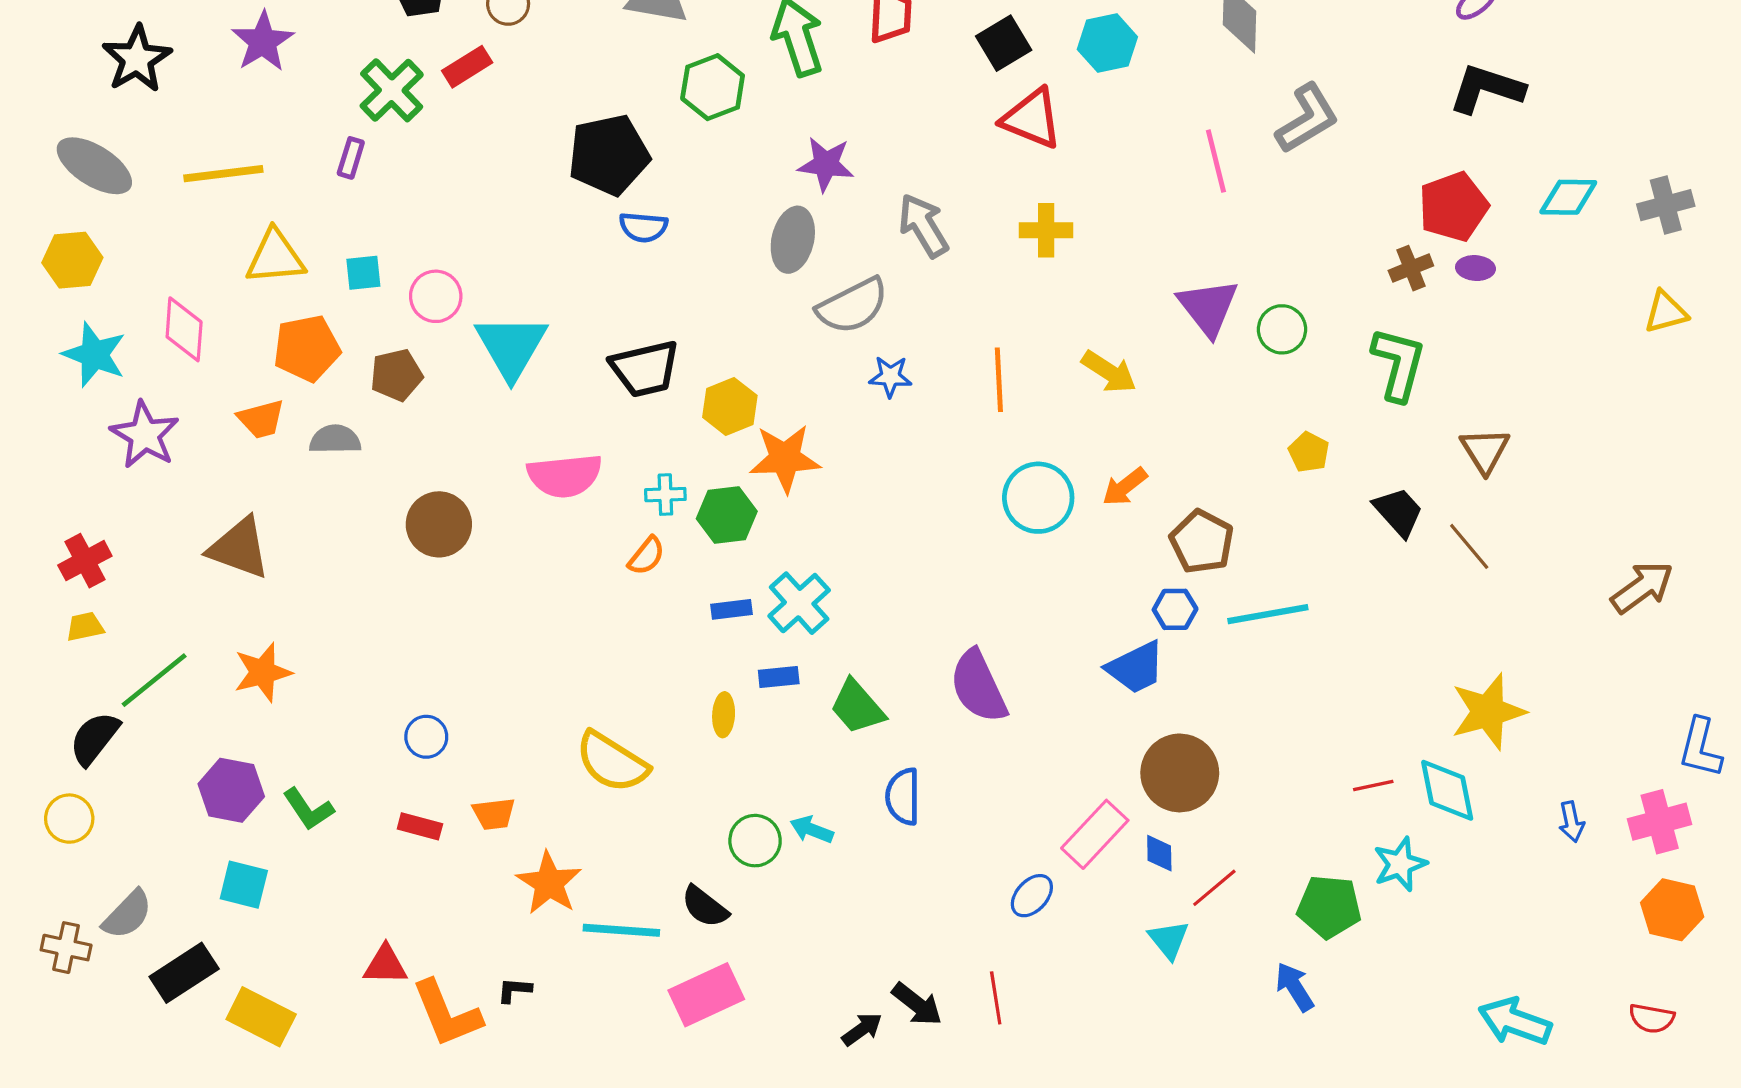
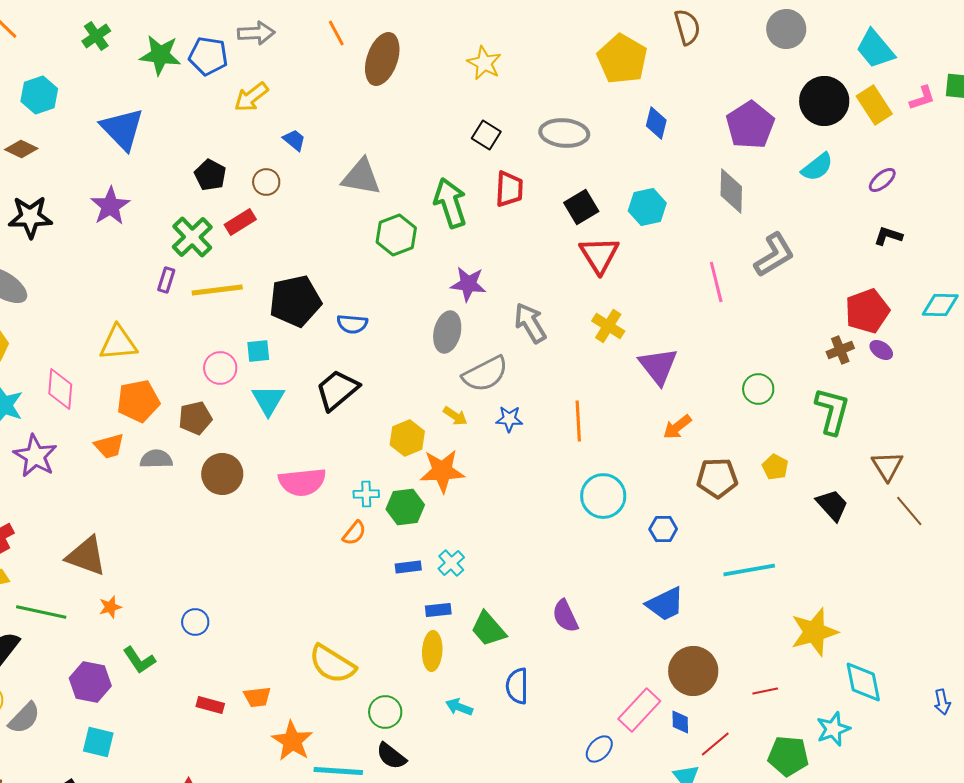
black star: (137, 59) -> (30, 217), turned 30
black L-shape: (1486, 89) -> (888, 236), size x0.6
red triangle: (1032, 119) -> (599, 255), turned 36
black pentagon: (609, 155) -> (295, 301), moved
yellow line: (223, 174) -> (217, 290), moved
yellow cross: (1046, 230) -> (608, 326), turned 32
purple ellipse: (1475, 268) -> (881, 350), turned 30
cyan square: (363, 273) -> (258, 351), moved
purple triangle: (1208, 307) -> (658, 366), moved
cyan triangle: (511, 347) -> (268, 400), size x0.7
black trapezoid: (645, 369) -> (337, 390), moved, turned 153
yellow arrow: (1109, 372) -> (455, 416), moved, size x0.7
orange arrow: (1125, 487) -> (677, 427), moved
brown circle: (439, 524) -> (222, 474), moved
brown pentagon: (1202, 542) -> (717, 478), moved, turned -30
brown line: (1469, 546) -> (909, 511), moved
brown triangle: (239, 548) -> (86, 556), moved
cyan cross: (799, 603) -> (451, 563), size x0.7
blue hexagon: (1175, 609) -> (663, 529), moved
orange star: (263, 672) -> (110, 607), size x0.6
green line: (154, 680) -> (41, 612), turned 51
purple semicircle: (978, 686) -> (565, 616), size x0.7
yellow star: (1488, 712) -> (814, 632), moved
yellow ellipse: (724, 715) -> (432, 651), moved, size x1.4
blue circle: (426, 737) -> (195, 622), moved
red line: (1373, 786) -> (765, 691), moved
green L-shape: (308, 809) -> (139, 660), moved
green circle: (755, 841) -> (385, 712), moved
gray semicircle: (127, 915) -> (24, 718), moved

